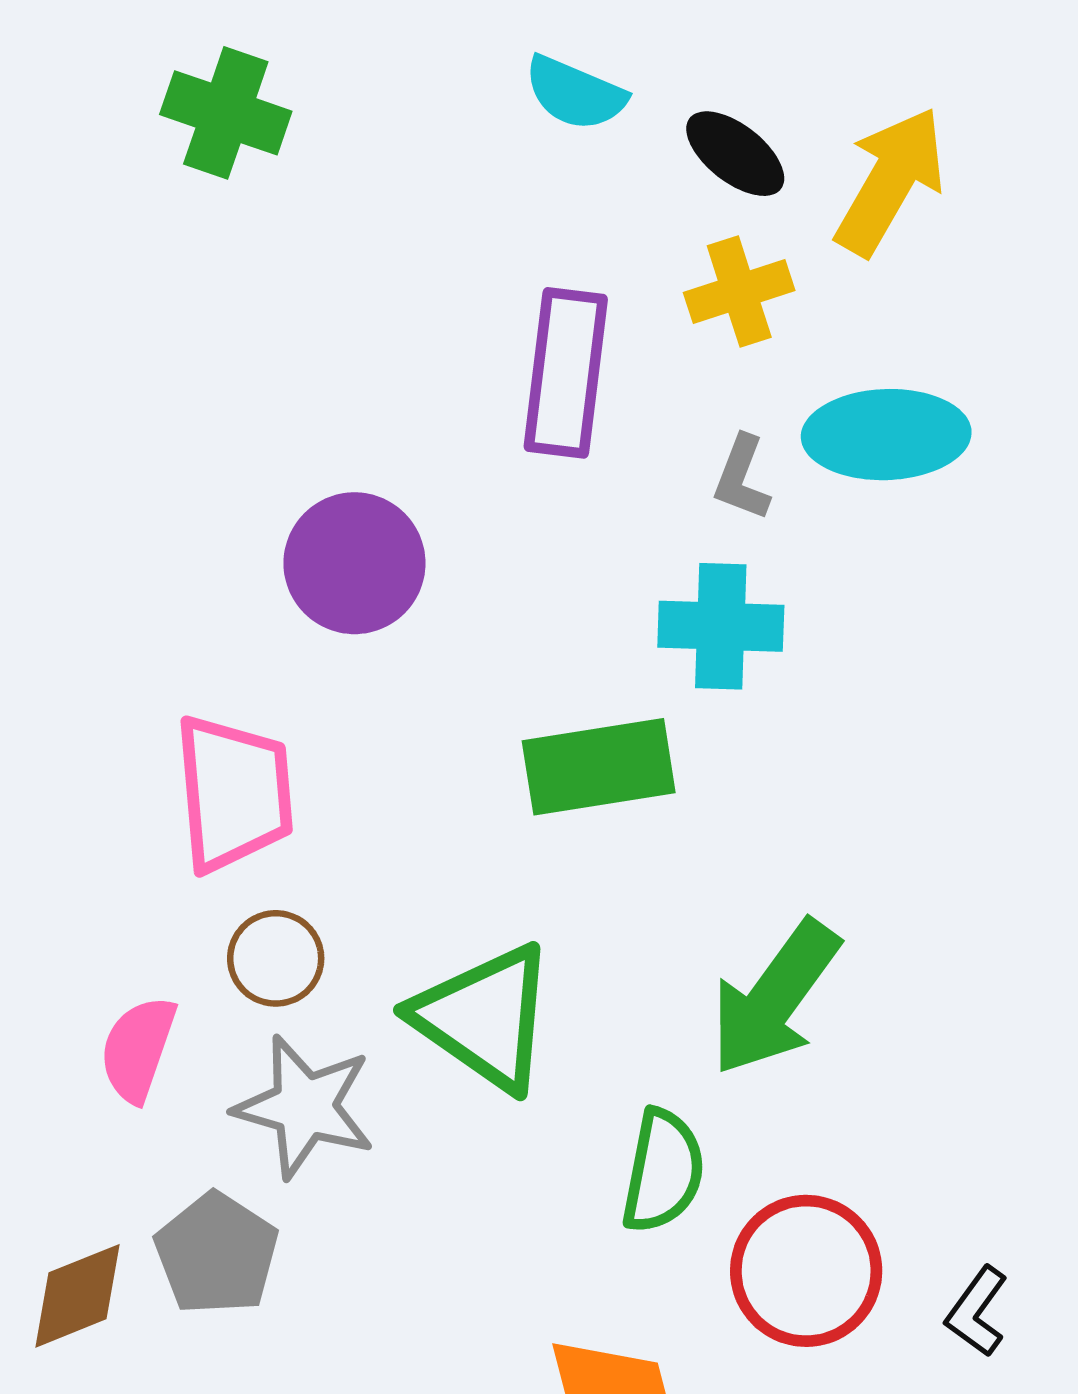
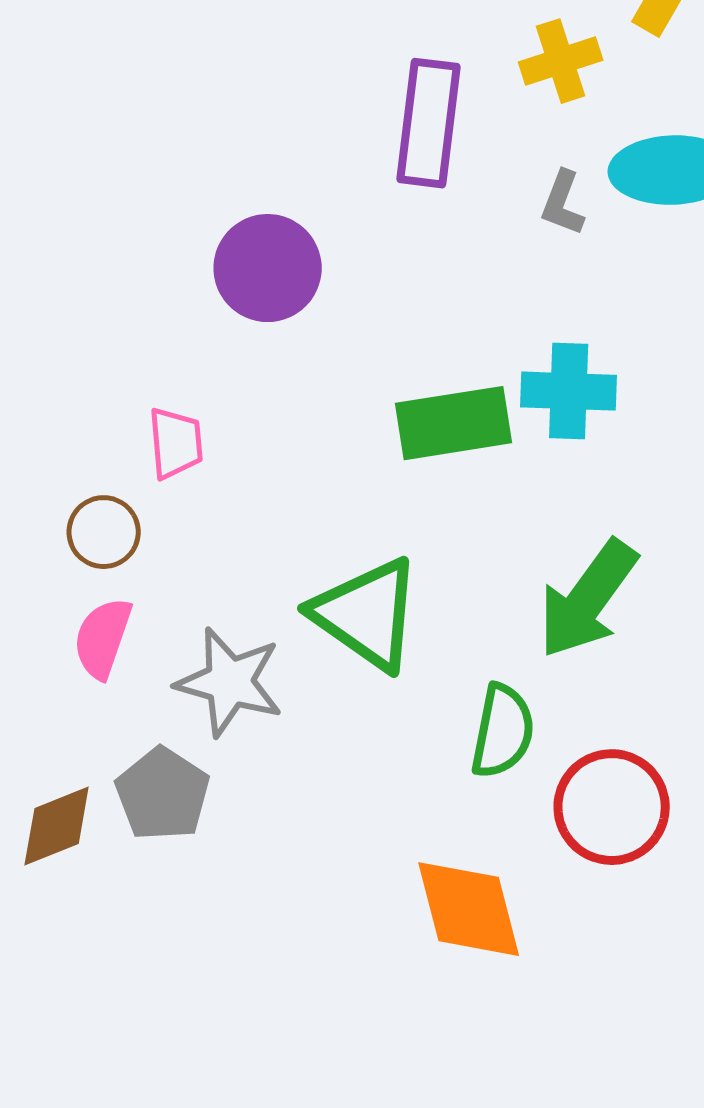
cyan cross: (721, 626) -> (569, 391), moved
pink trapezoid: (234, 793) -> (176, 443), size x0.6
brown circle: (276, 958) -> (104, 532), moved

